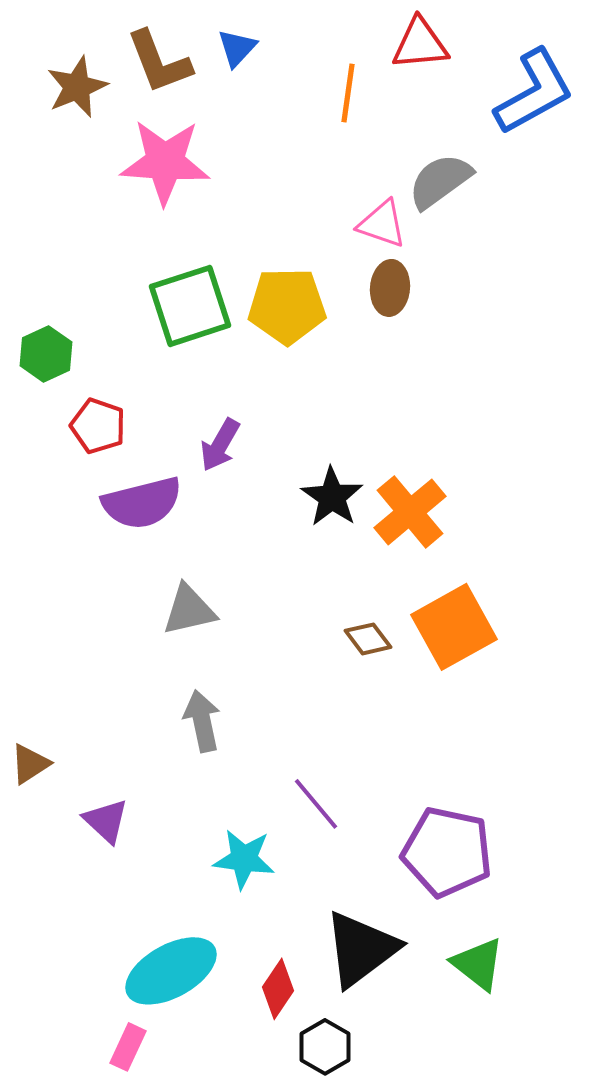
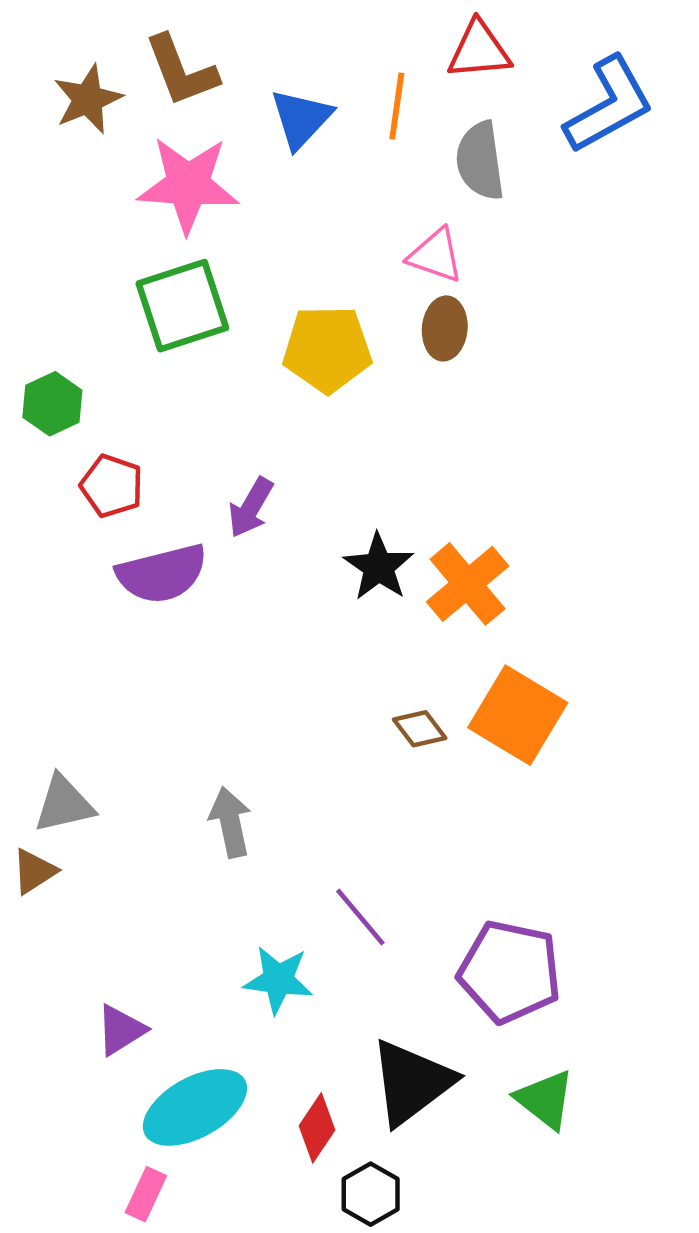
blue triangle: (237, 48) -> (301, 119), moved, size x1.4
gray semicircle: (440, 181) -> (480, 161), moved, turned -62
green square: (190, 306) -> (182, 306), moved
gray triangle: (189, 610) -> (64, 804), moved
orange square: (454, 627) -> (518, 715), turned -30
purple triangle: (106, 821) -> (121, 1030), moved, turned 45

